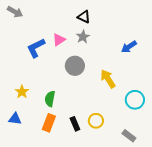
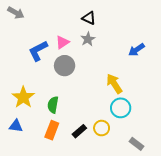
gray circle: (75, 66) -> (65, 66), moved
yellow star: (22, 92) -> (23, 97), size x1.5
cyan circle: (135, 100) -> (121, 108), moved
black rectangle: (75, 124) -> (79, 131), turned 72

